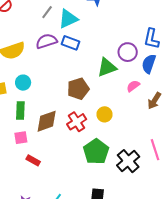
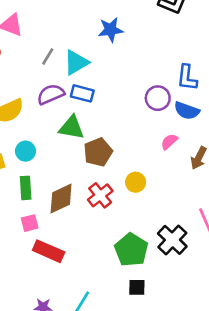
blue semicircle: (149, 64) -> (187, 111), turned -84
green triangle: (107, 67) -> (72, 128), moved, turned 35
green pentagon: (96, 152) -> (131, 250), moved
red rectangle: (33, 160) -> (49, 251), size x1.6

